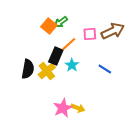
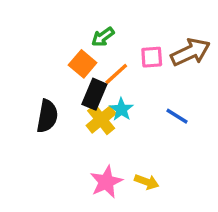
orange square: (49, 26) -> (83, 64), moved
yellow cross: (47, 71) -> (101, 119), moved
yellow arrow: (78, 108) -> (147, 182), moved

